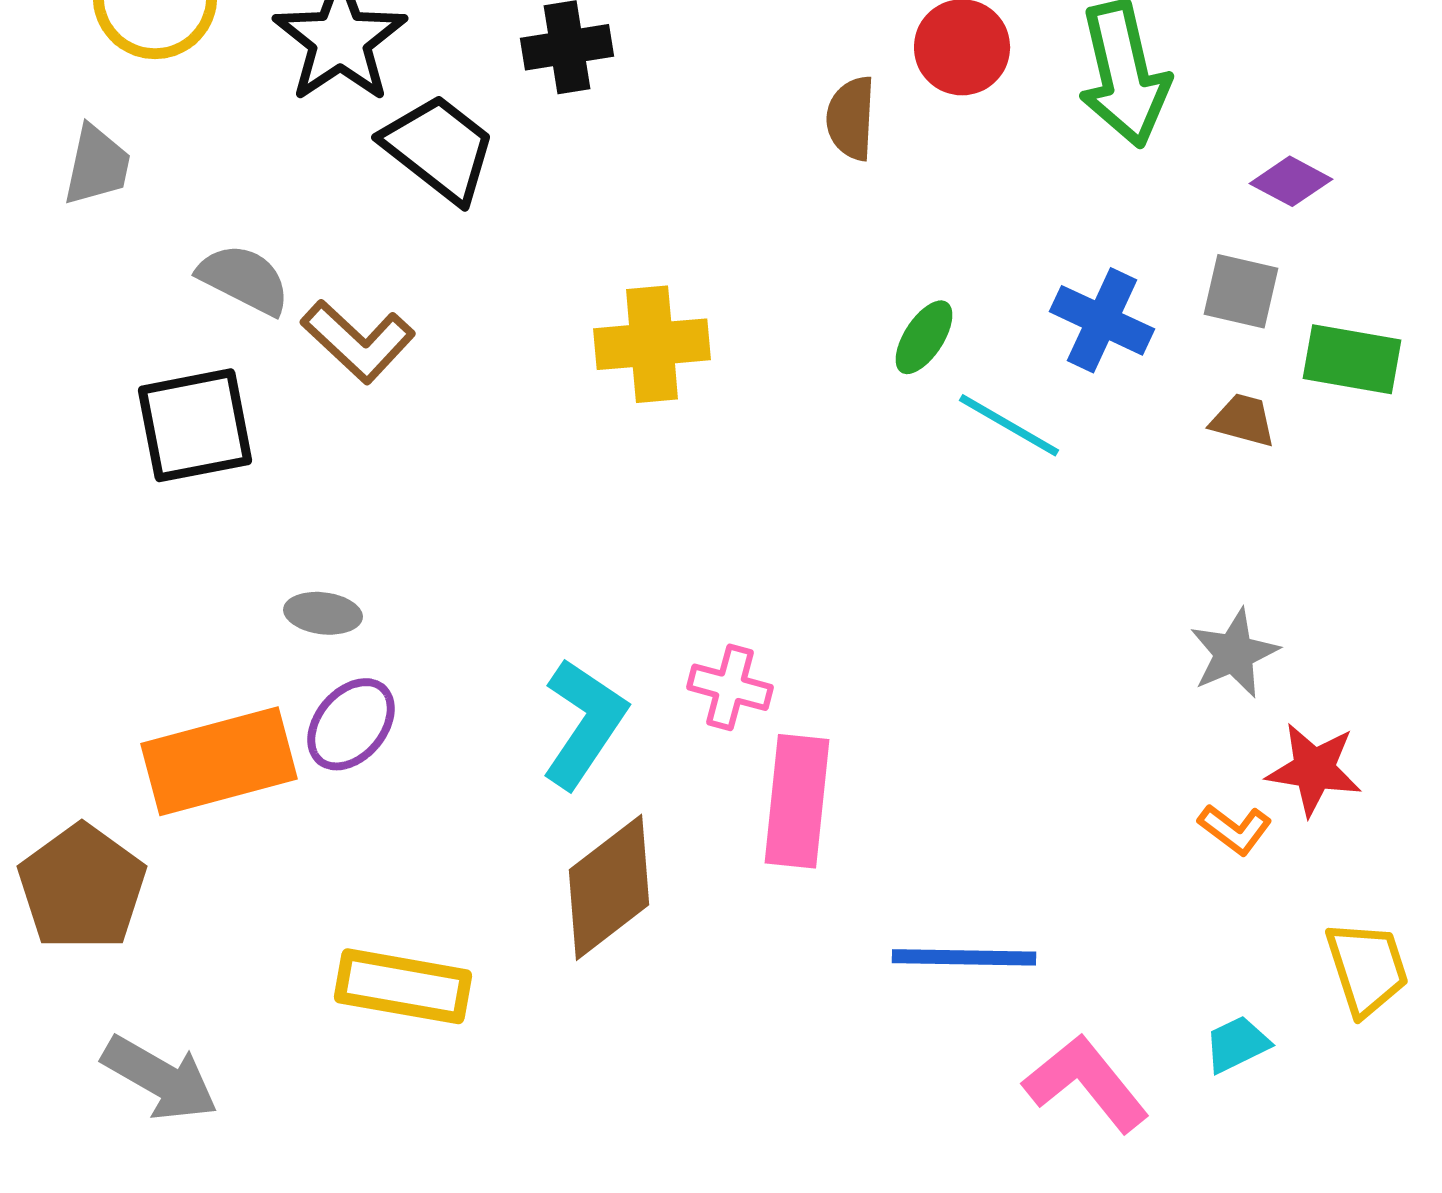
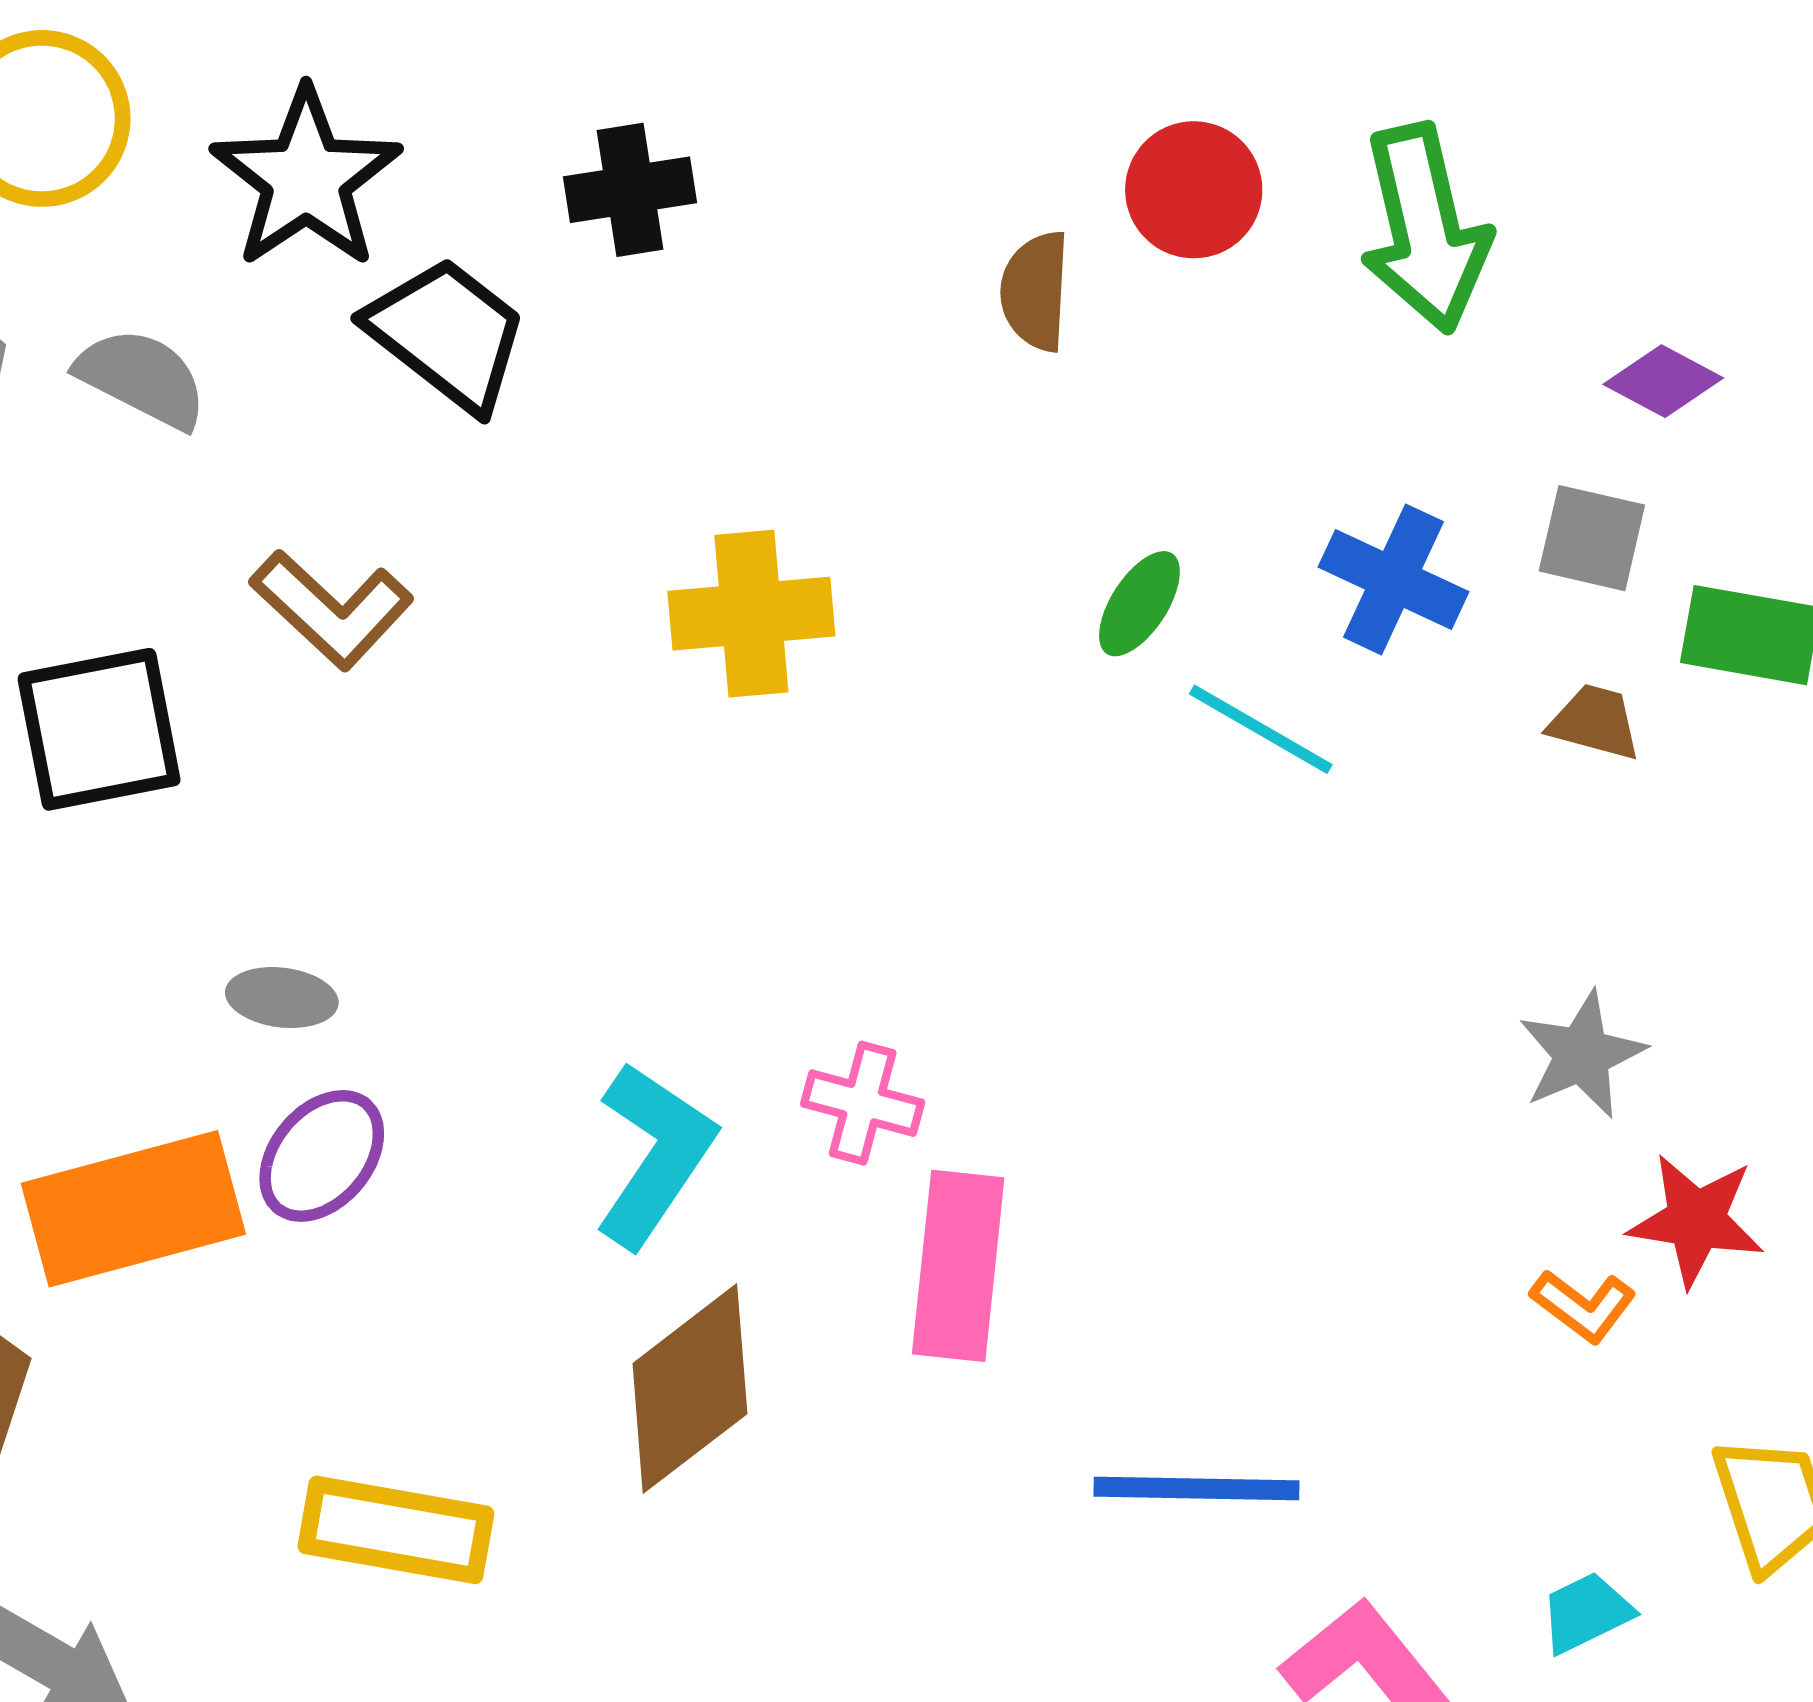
gray semicircle: (244, 279) -> (142, 378), moved

